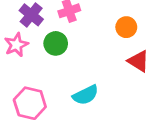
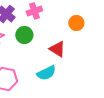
red triangle: (139, 61) -> (57, 49), moved

